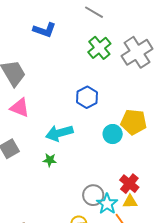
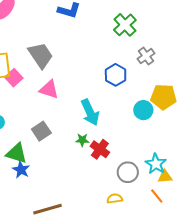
gray cross: (137, 52) -> (146, 56), moved, size x0.6
cyan arrow: (59, 133) -> (90, 112), turned -96
red cross: (129, 184) -> (100, 149), moved
cyan star: (107, 204) -> (156, 164), moved

